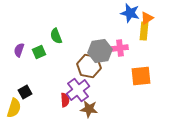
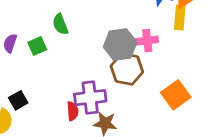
brown hexagon: (89, 66) -> (127, 69), moved
orange square: (141, 76) -> (176, 95), moved, turned -30
purple cross: (78, 90) -> (90, 98), turned 30

